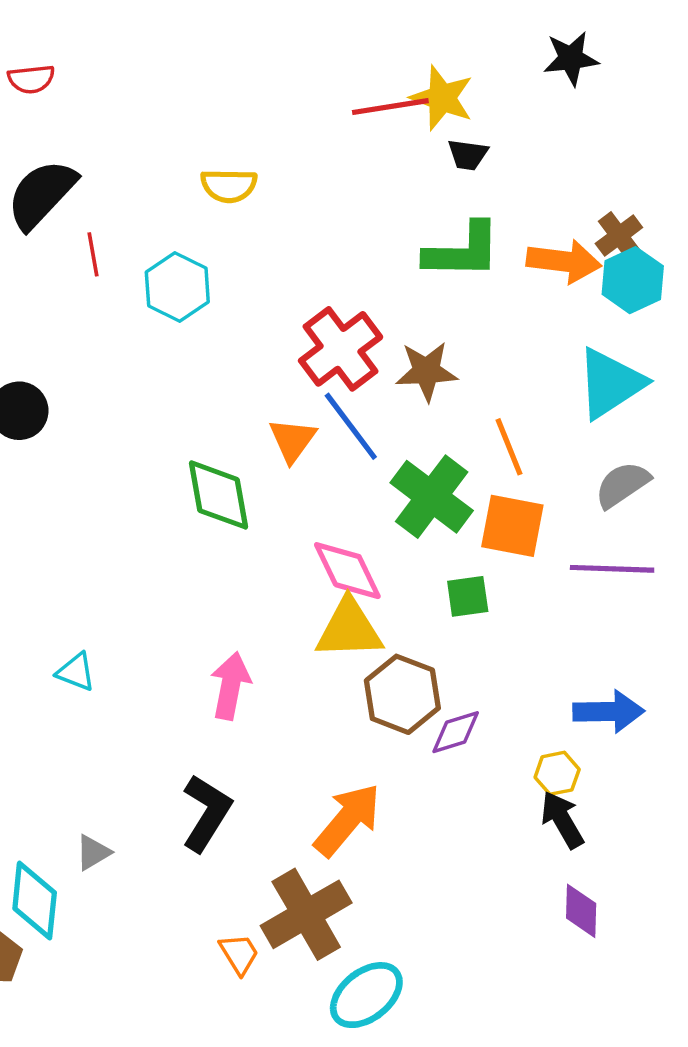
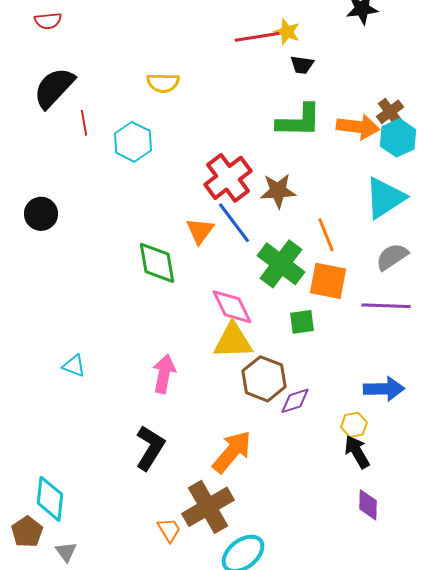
yellow star: (442, 98) -> (287, 32), size x0.7
gray triangle: (93, 852) -> (66, 552), moved, turned -35

